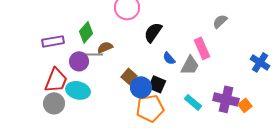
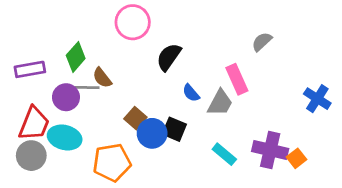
brown semicircle: (105, 47) -> (102, 78), turned -105
orange pentagon: (150, 108) -> (112, 162), moved

